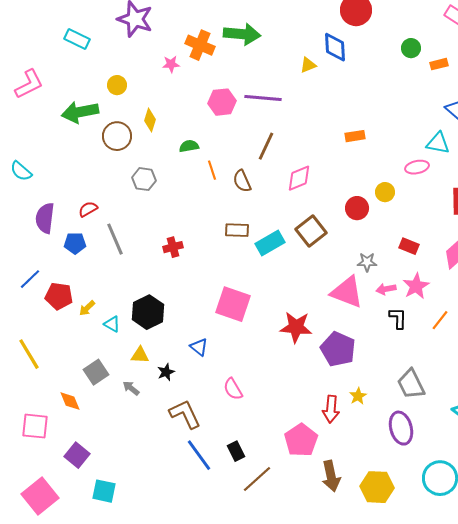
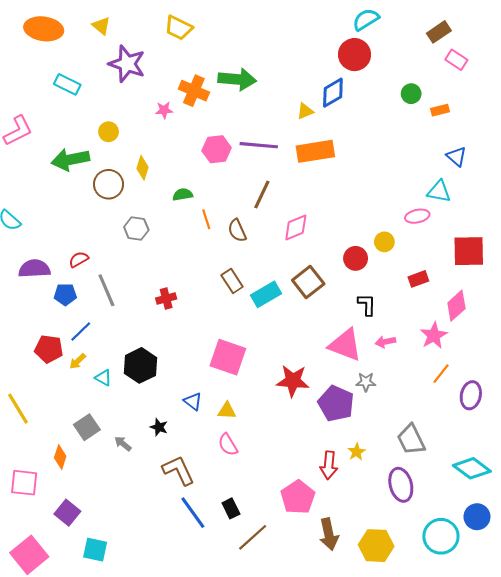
blue diamond: (335, 47) -> (333, 93), turned 64
orange rectangle: (355, 136) -> (315, 151), moved, size x1.8
purple semicircle: (45, 218) -> (34, 269), turned 80
brown rectangle: (237, 230) -> (232, 281), turned 55
red rectangle: (409, 246) -> (418, 279), moved, turned -42
gray star: (367, 262) -> (366, 382), moved
blue line: (30, 279) -> (81, 331), moved
pink star: (416, 286) -> (434, 336), moved
black L-shape: (398, 318) -> (367, 305), moved
yellow triangle: (140, 355) -> (227, 411), moved
black star: (166, 372) -> (159, 427), turned -30
orange diamond: (70, 401) -> (60, 457), turned 40

